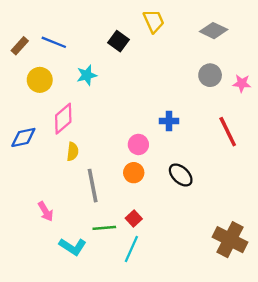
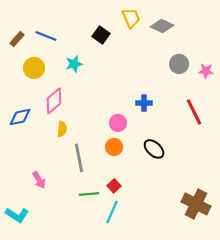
gray diamond: (214, 31) -> (162, 26), moved
cyan L-shape: (73, 247) -> (17, 215), moved

